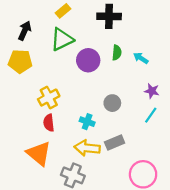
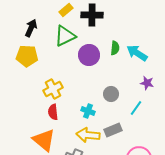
black cross: (109, 16) -> (92, 15), moved
cyan arrow: (141, 58) -> (137, 53), size x1.5
cyan line: (151, 115) -> (136, 108), moved

